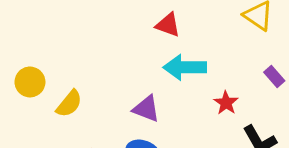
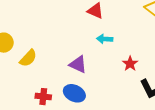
cyan arrow: (185, 67) -> (105, 39), size x0.6

